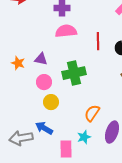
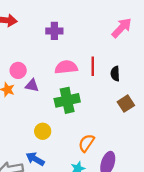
pink semicircle: (66, 31) -> (66, 67), moved
pink circle: (44, 82) -> (18, 70), moved

